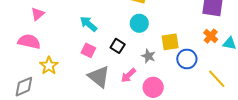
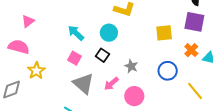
cyan circle: (139, 23) -> (109, 33), moved
yellow square: (170, 42) -> (164, 33), moved

